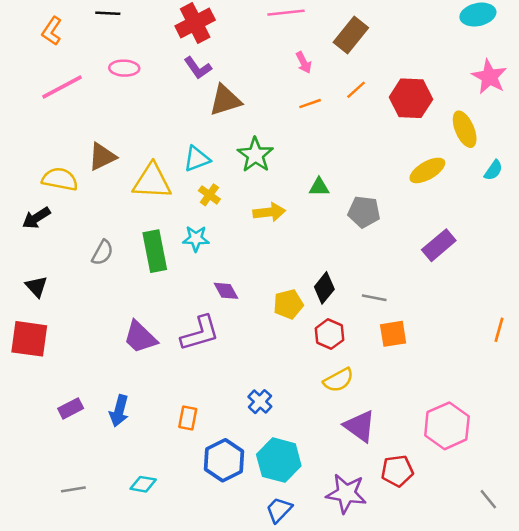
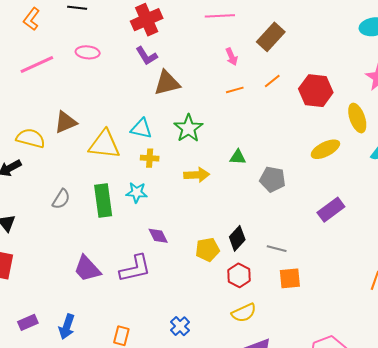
cyan triangle: (197, 159) -> (141, 129), turned 30
yellow cross: (209, 195) -> (150, 158), turned -36

